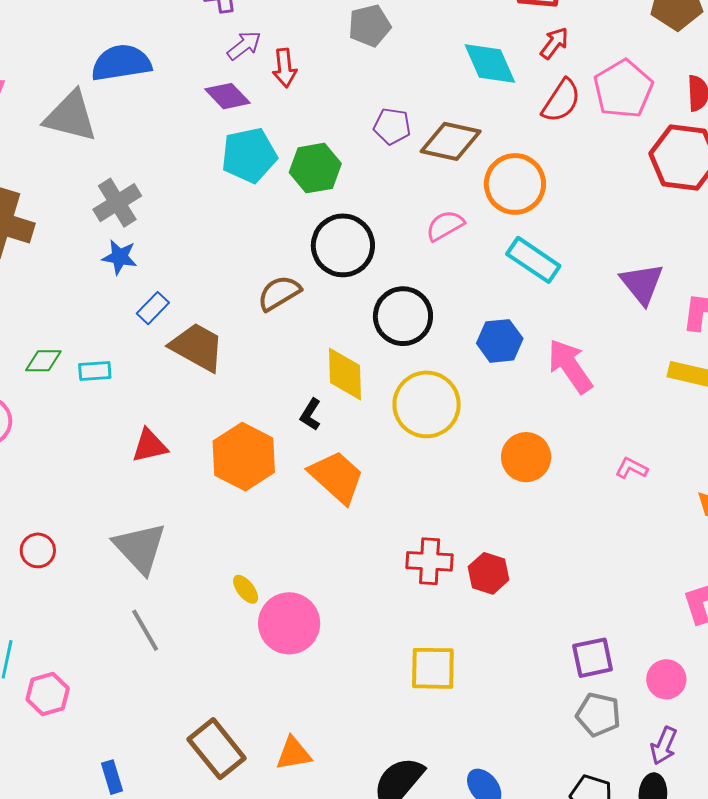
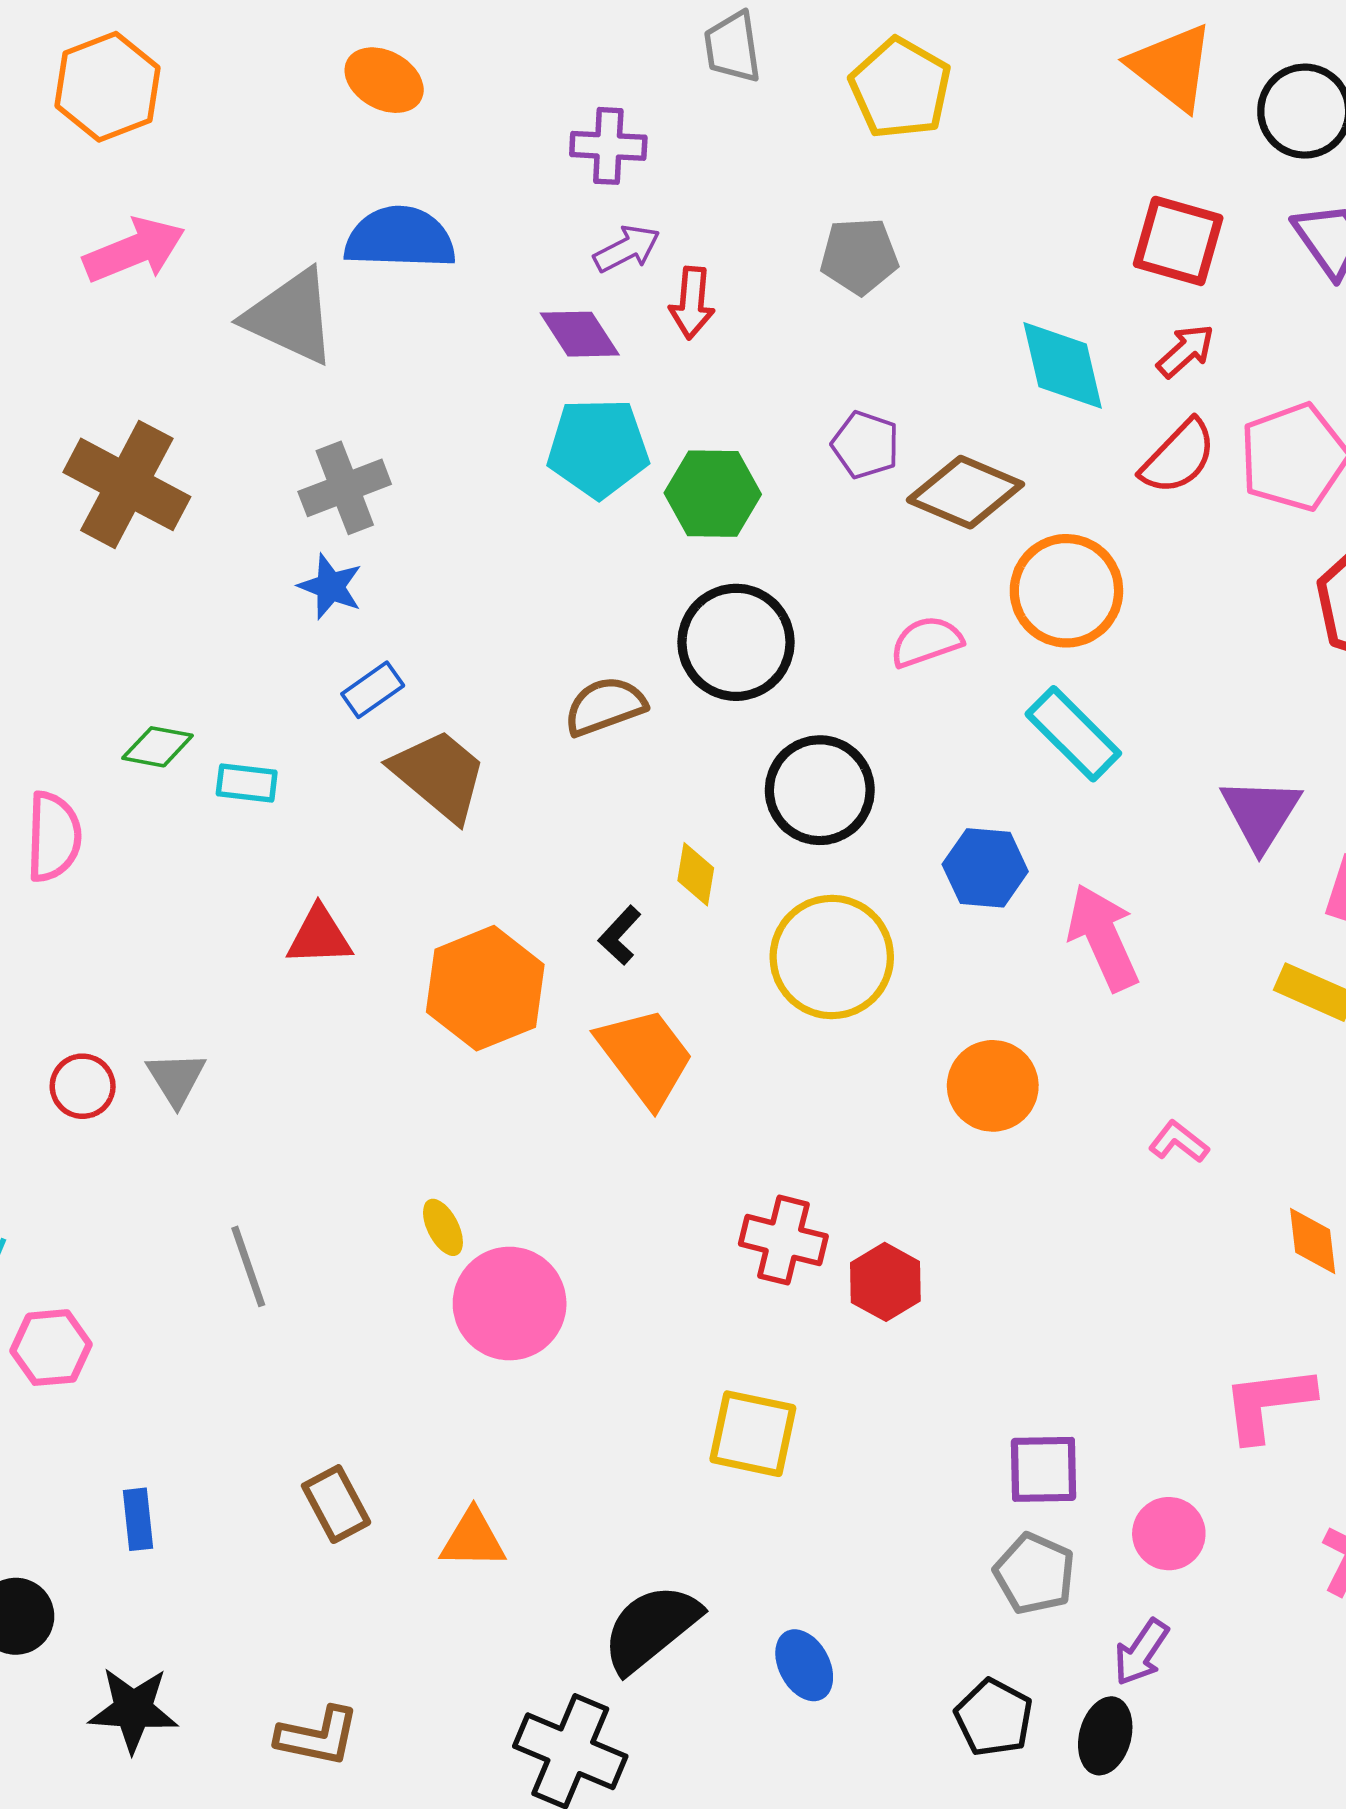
yellow diamond: (345, 374) -> (696, 874), size x0.6
gray triangle: (140, 548) -> (176, 1079), moved, size x0.6
brown rectangle: (217, 749) -> (336, 1504), size x0.7

